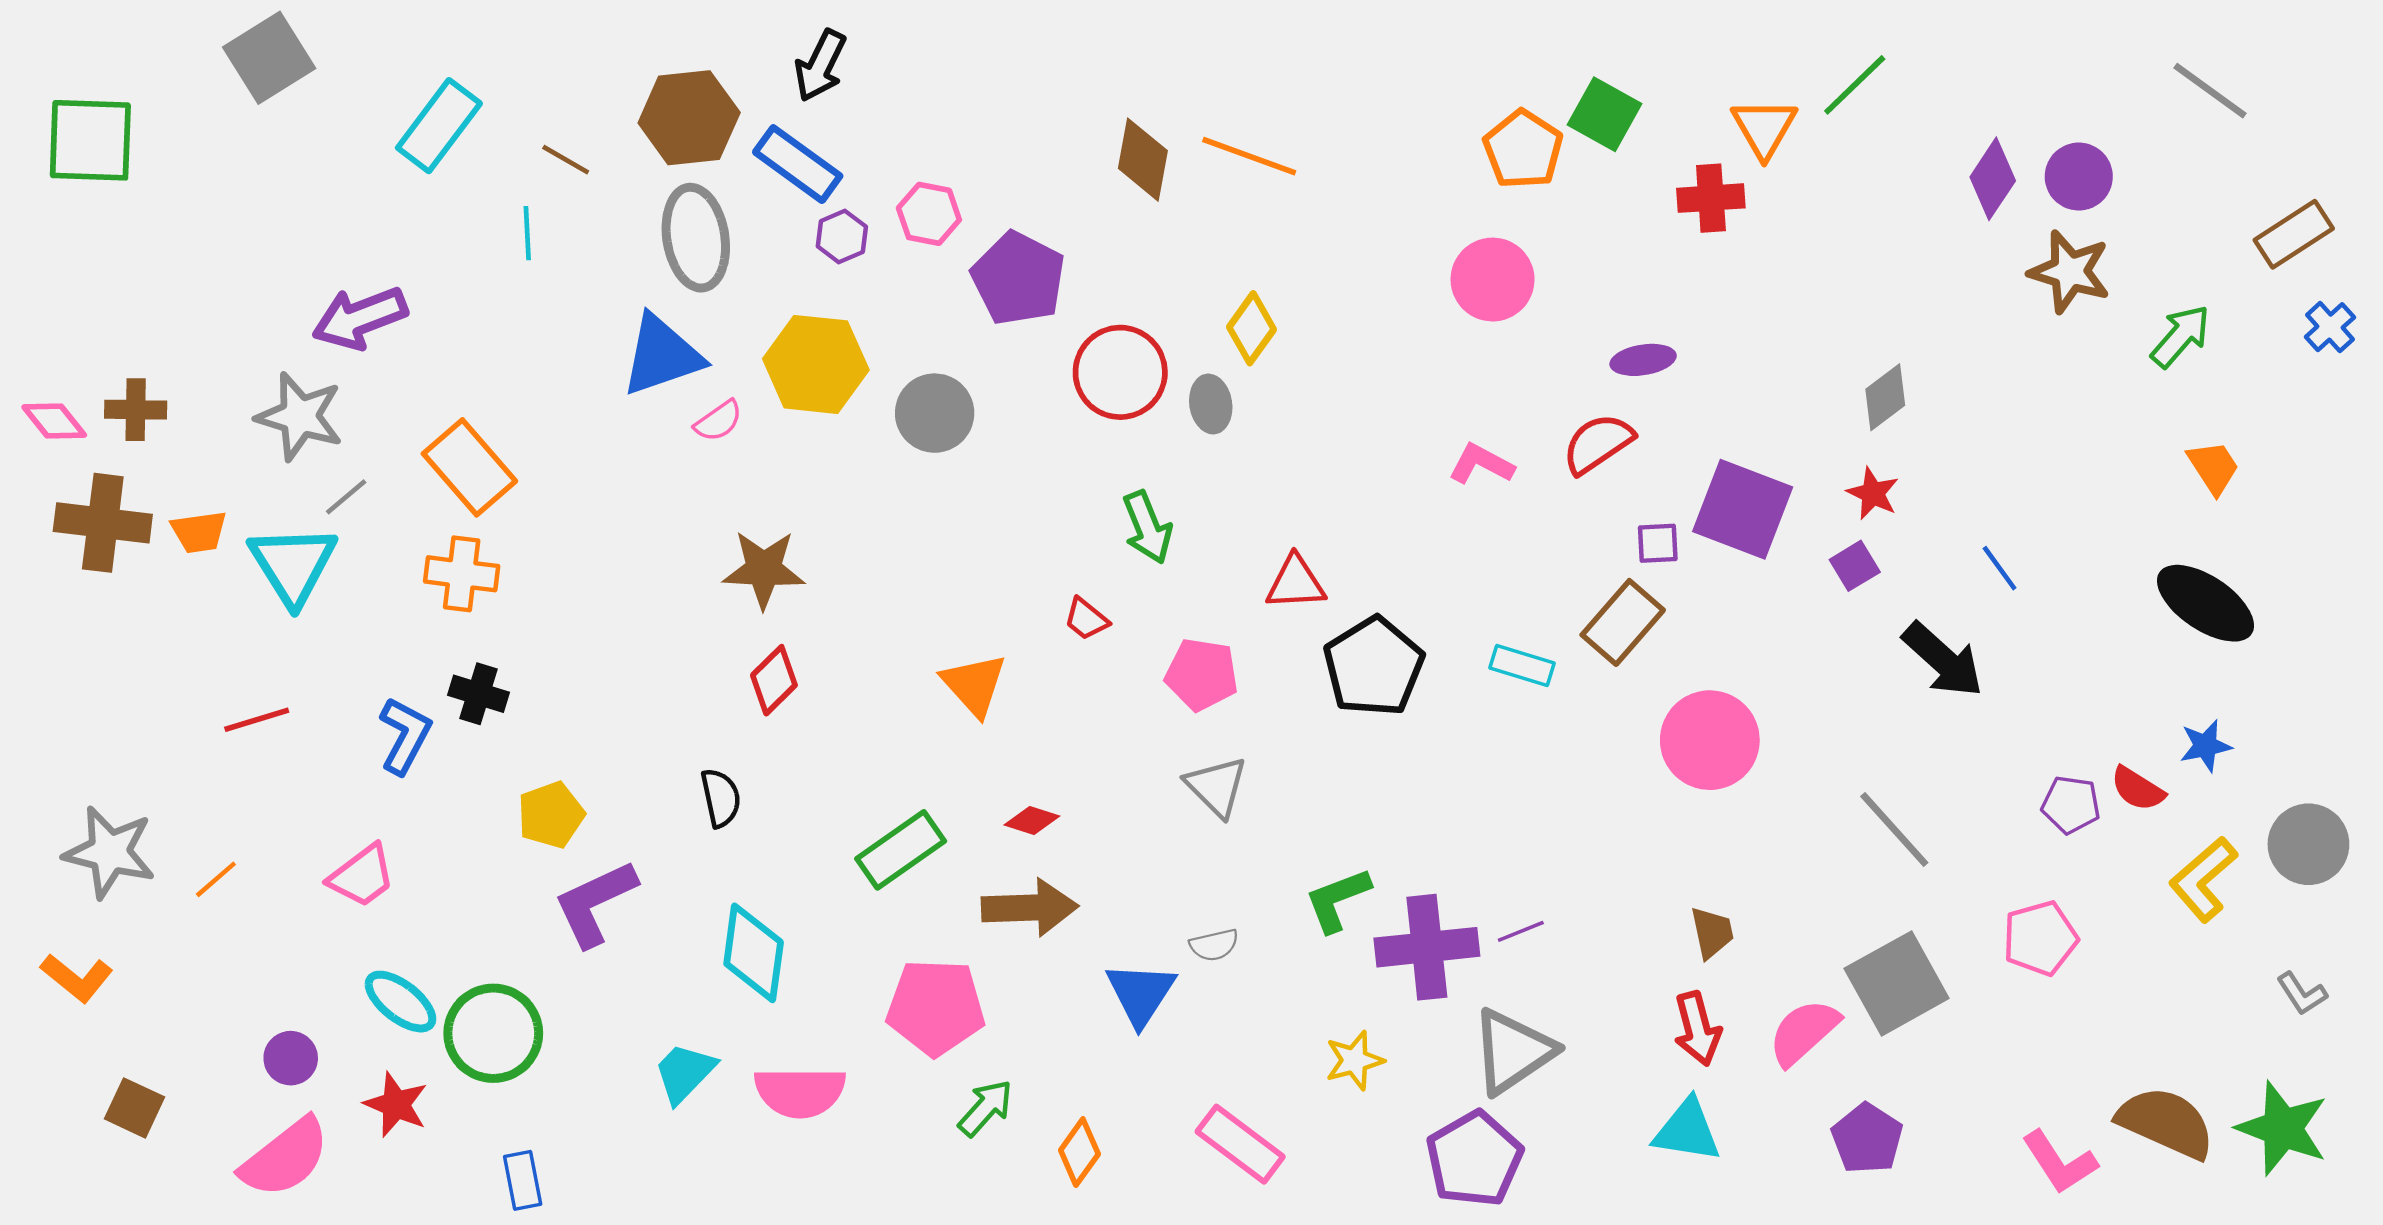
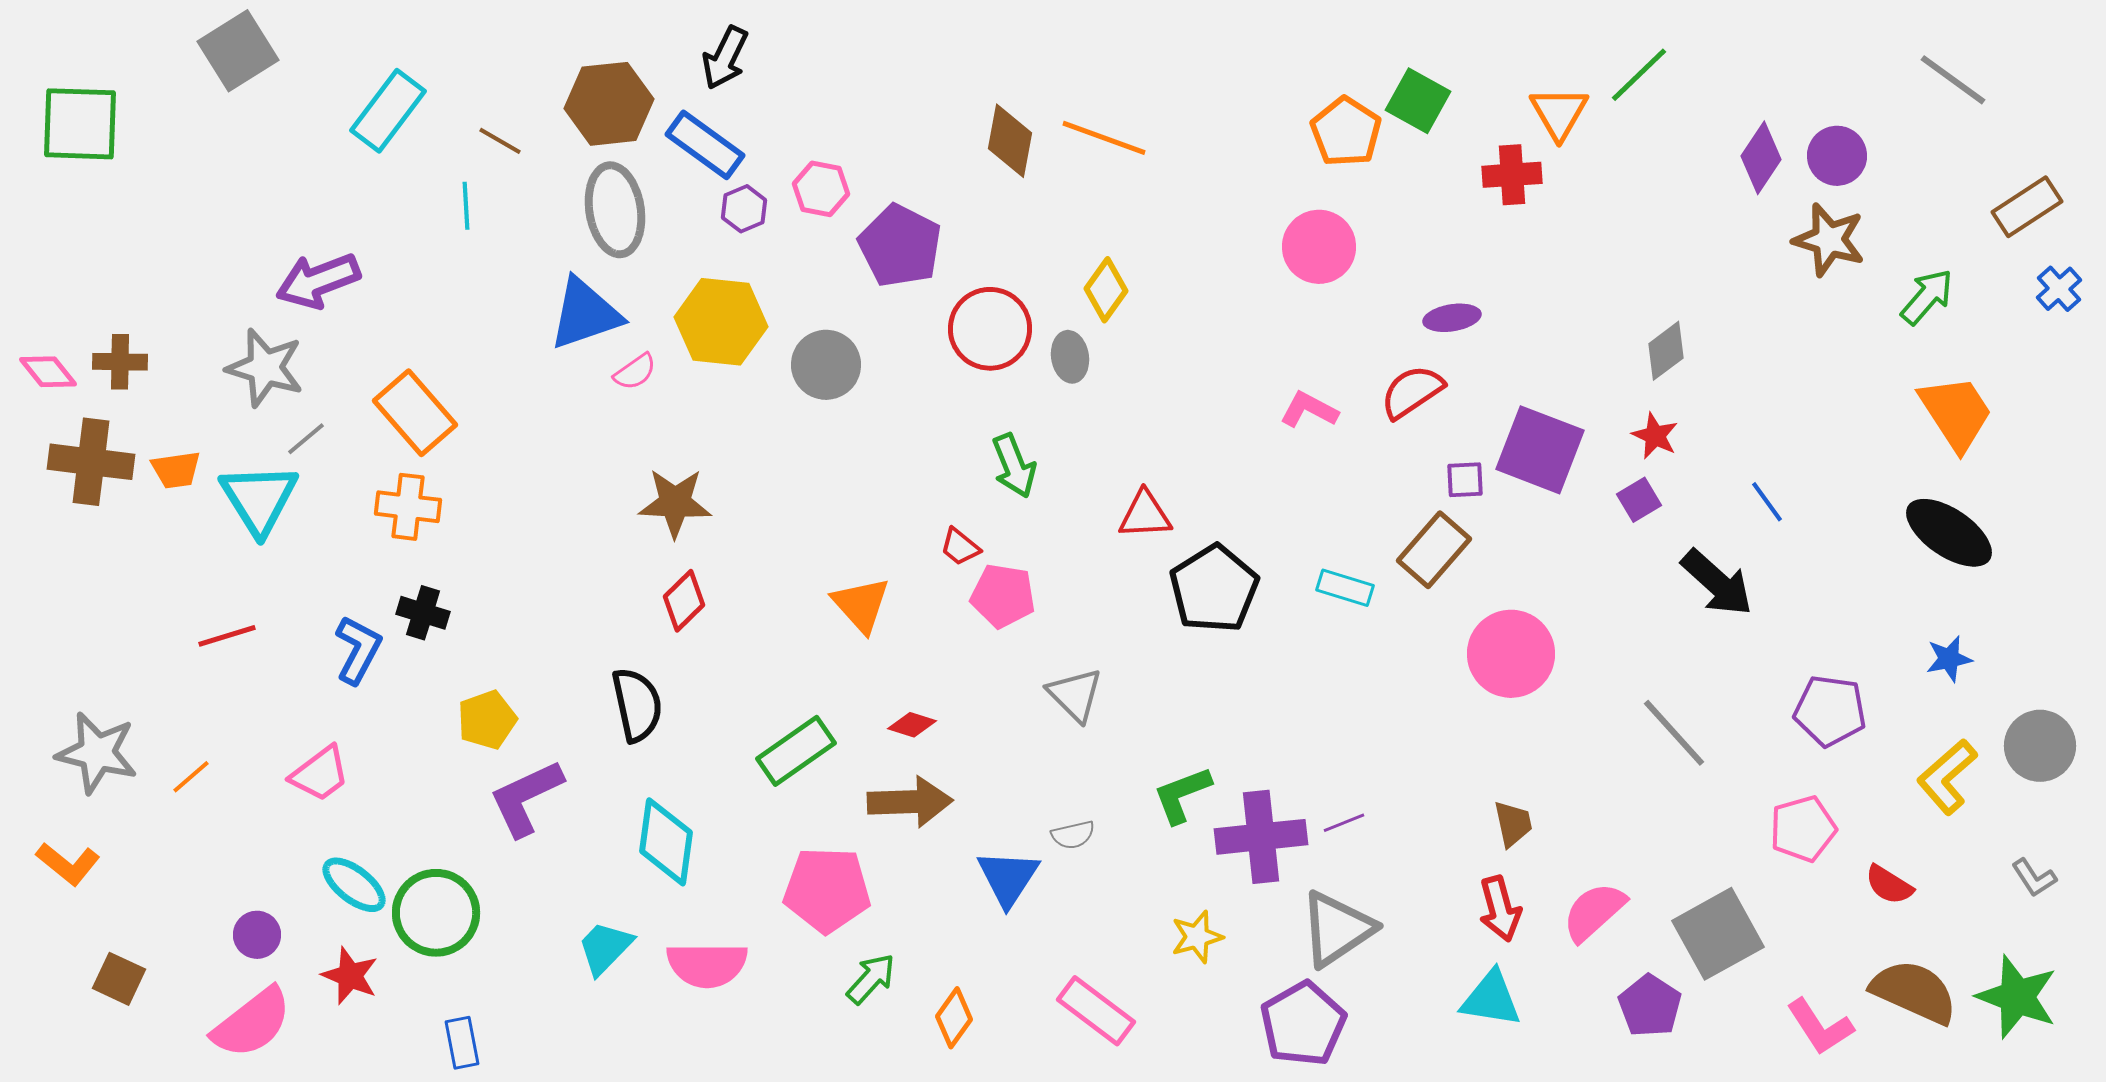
orange trapezoid: (2213, 467) -> (1956, 413), size x1.6
pink pentagon: (1202, 674) -> (1003, 596), moved
red semicircle: (2138, 789) -> (1889, 885), moved
black semicircle: (721, 798) -> (637, 705), size x1.4
purple pentagon: (2071, 805) -> (1830, 711), size x1.4
gray square: (1897, 983) -> (1718, 934), moved

